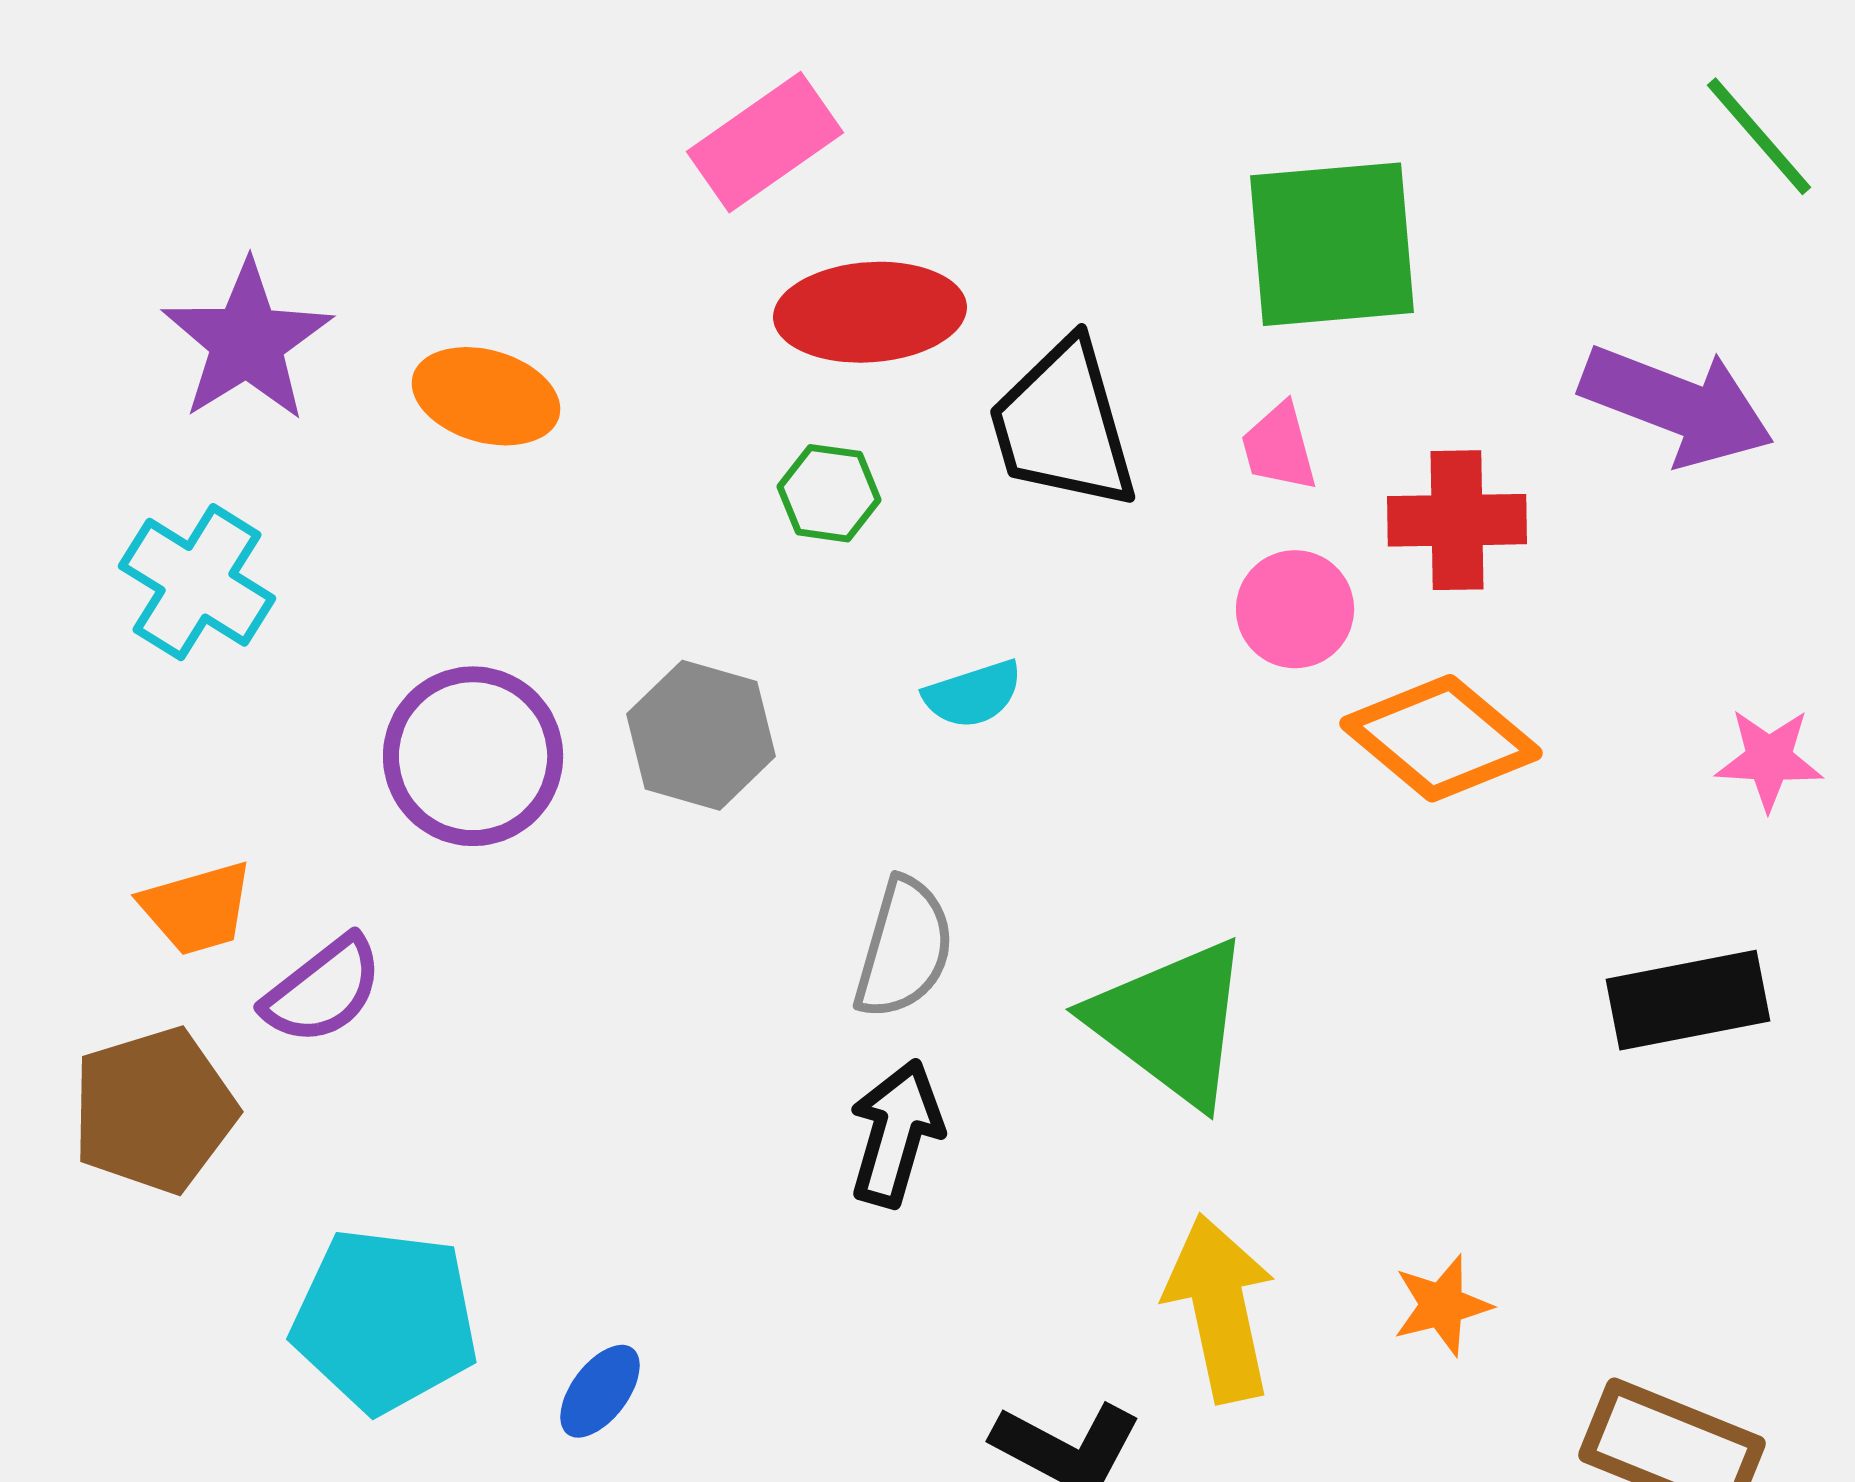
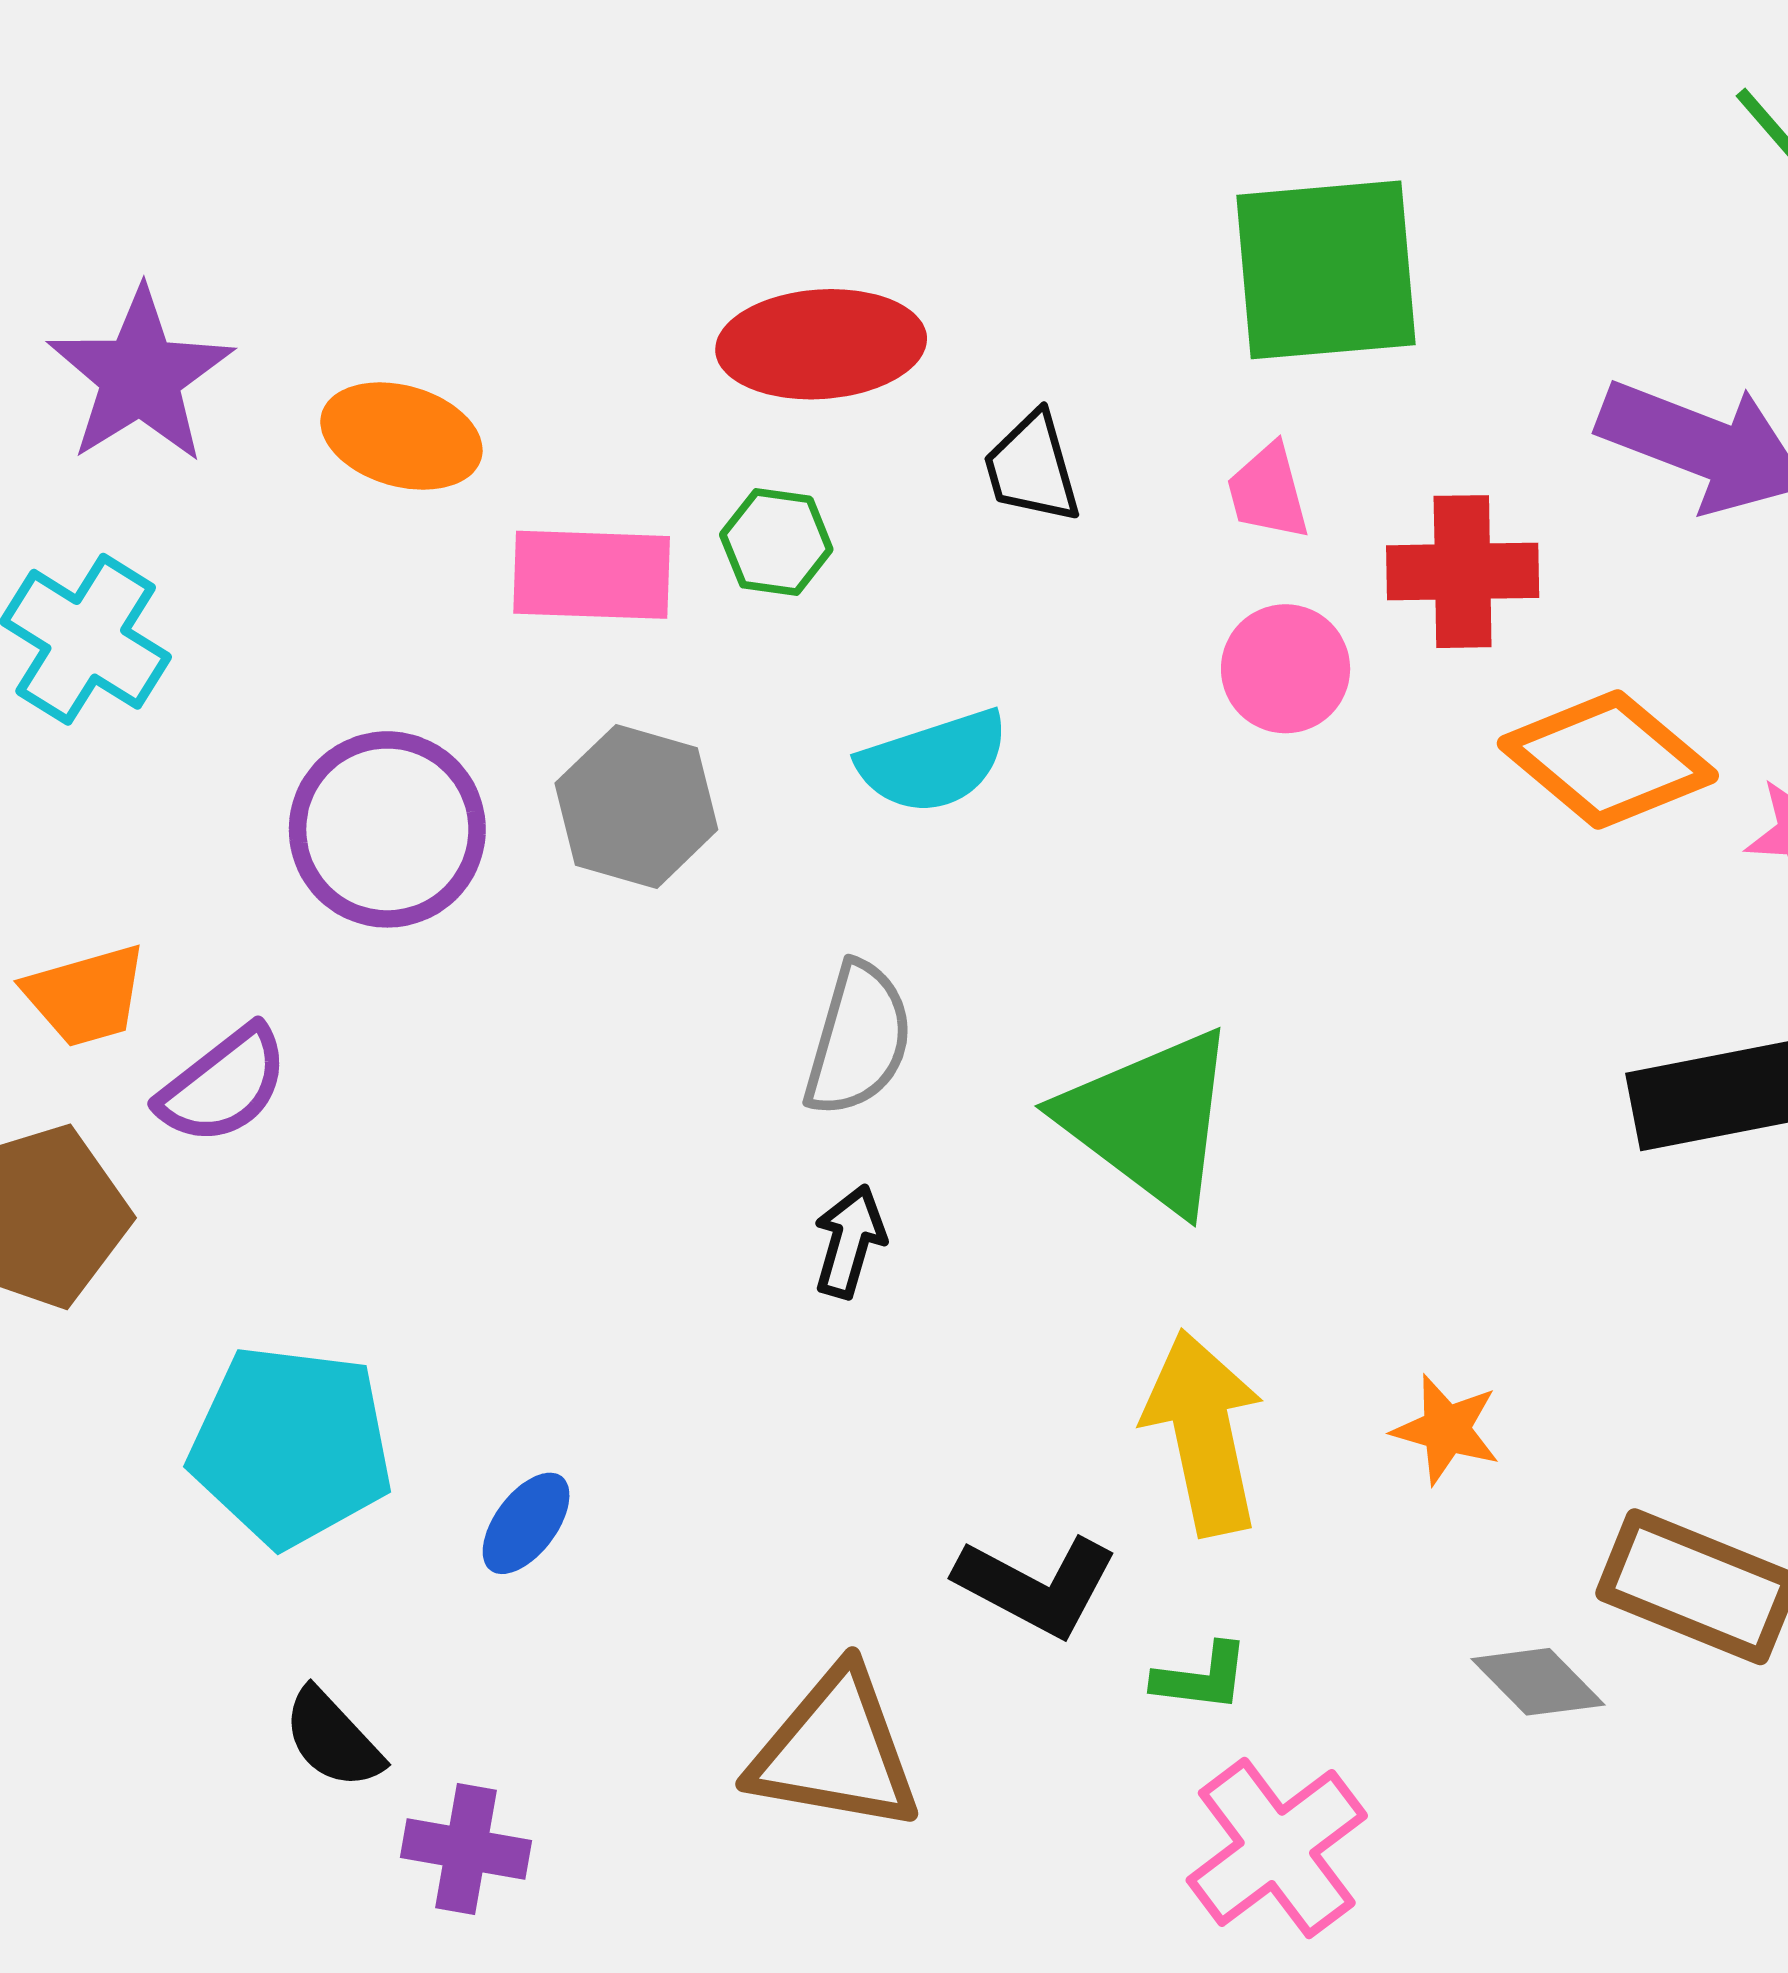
pink rectangle: (765, 142) -> (592, 575), moved, turned 37
black trapezoid: (1063, 425) -> (1032, 468), size x0.6
cyan semicircle: (973, 694) -> (934, 762), size x1.4
orange diamond: (1441, 738) -> (1608, 759), moved
black arrow: (896, 1133) -> (850, 1241), size x0.7
orange star: (1442, 1305) -> (1446, 1429), turned 30

